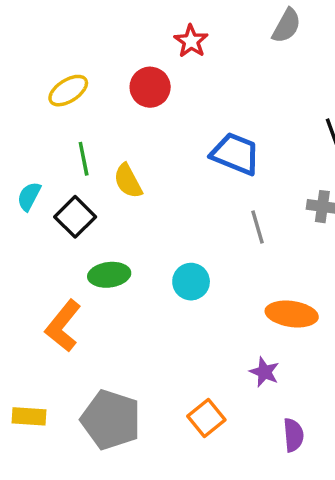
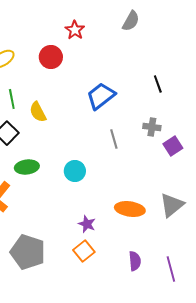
blue trapezoid: (235, 154) -> (101, 96), turned -60
orange ellipse: (292, 314) -> (130, 209), moved
purple star: (264, 372) -> (87, 224), moved

